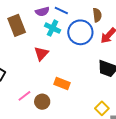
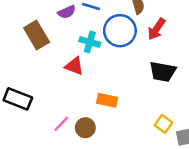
cyan cross: (53, 28) -> (90, 42), moved
red triangle: (41, 54) -> (74, 66), turned -42

